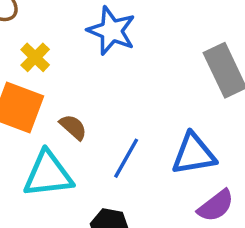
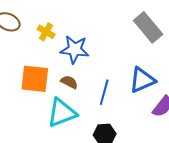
blue star: (112, 31) -> (75, 49), moved
yellow cross: (35, 57) -> (46, 32), moved

